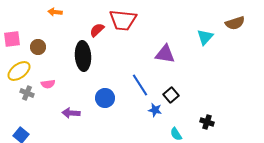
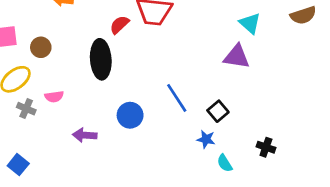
cyan triangle: (205, 37) -> (250, 23), moved, turned -30
purple triangle: (165, 54) -> (237, 57), moved
blue star: (155, 110) -> (206, 139), moved

